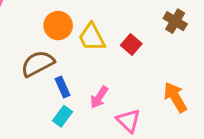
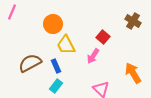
yellow trapezoid: (92, 37) -> (66, 45), moved
brown semicircle: (38, 64) -> (30, 63), moved
pink arrow: (99, 97) -> (93, 56), moved

